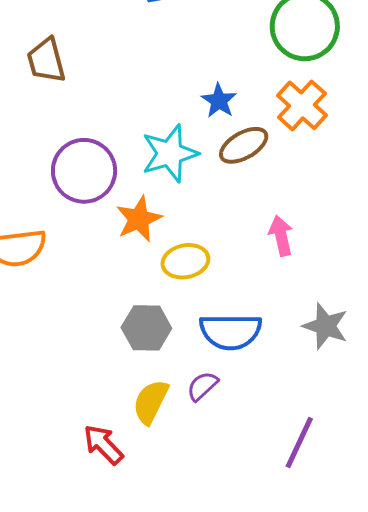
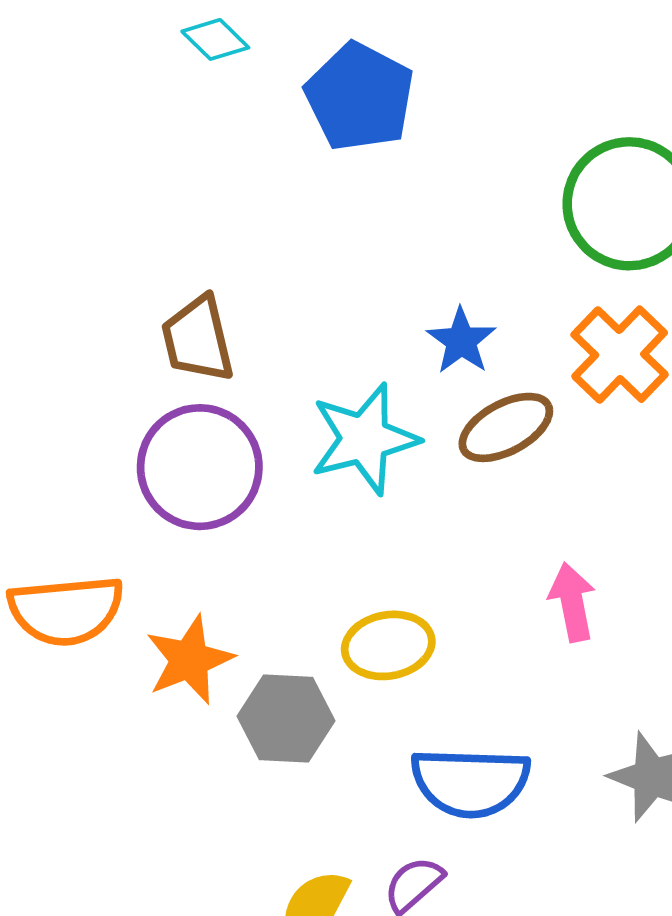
brown trapezoid: (46, 60) -> (198, 339), moved
orange star: (139, 219) -> (189, 660), moved
gray hexagon: (146, 328) -> (286, 718), moved

